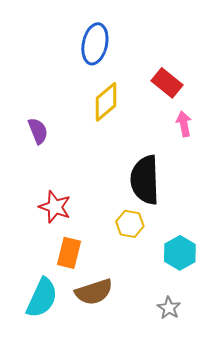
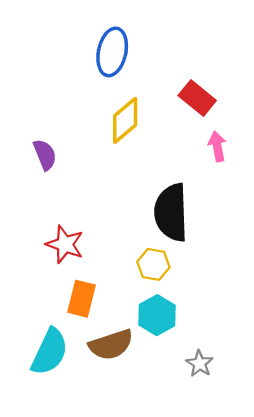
cyan hexagon: (180, 253) -> (157, 315), moved

